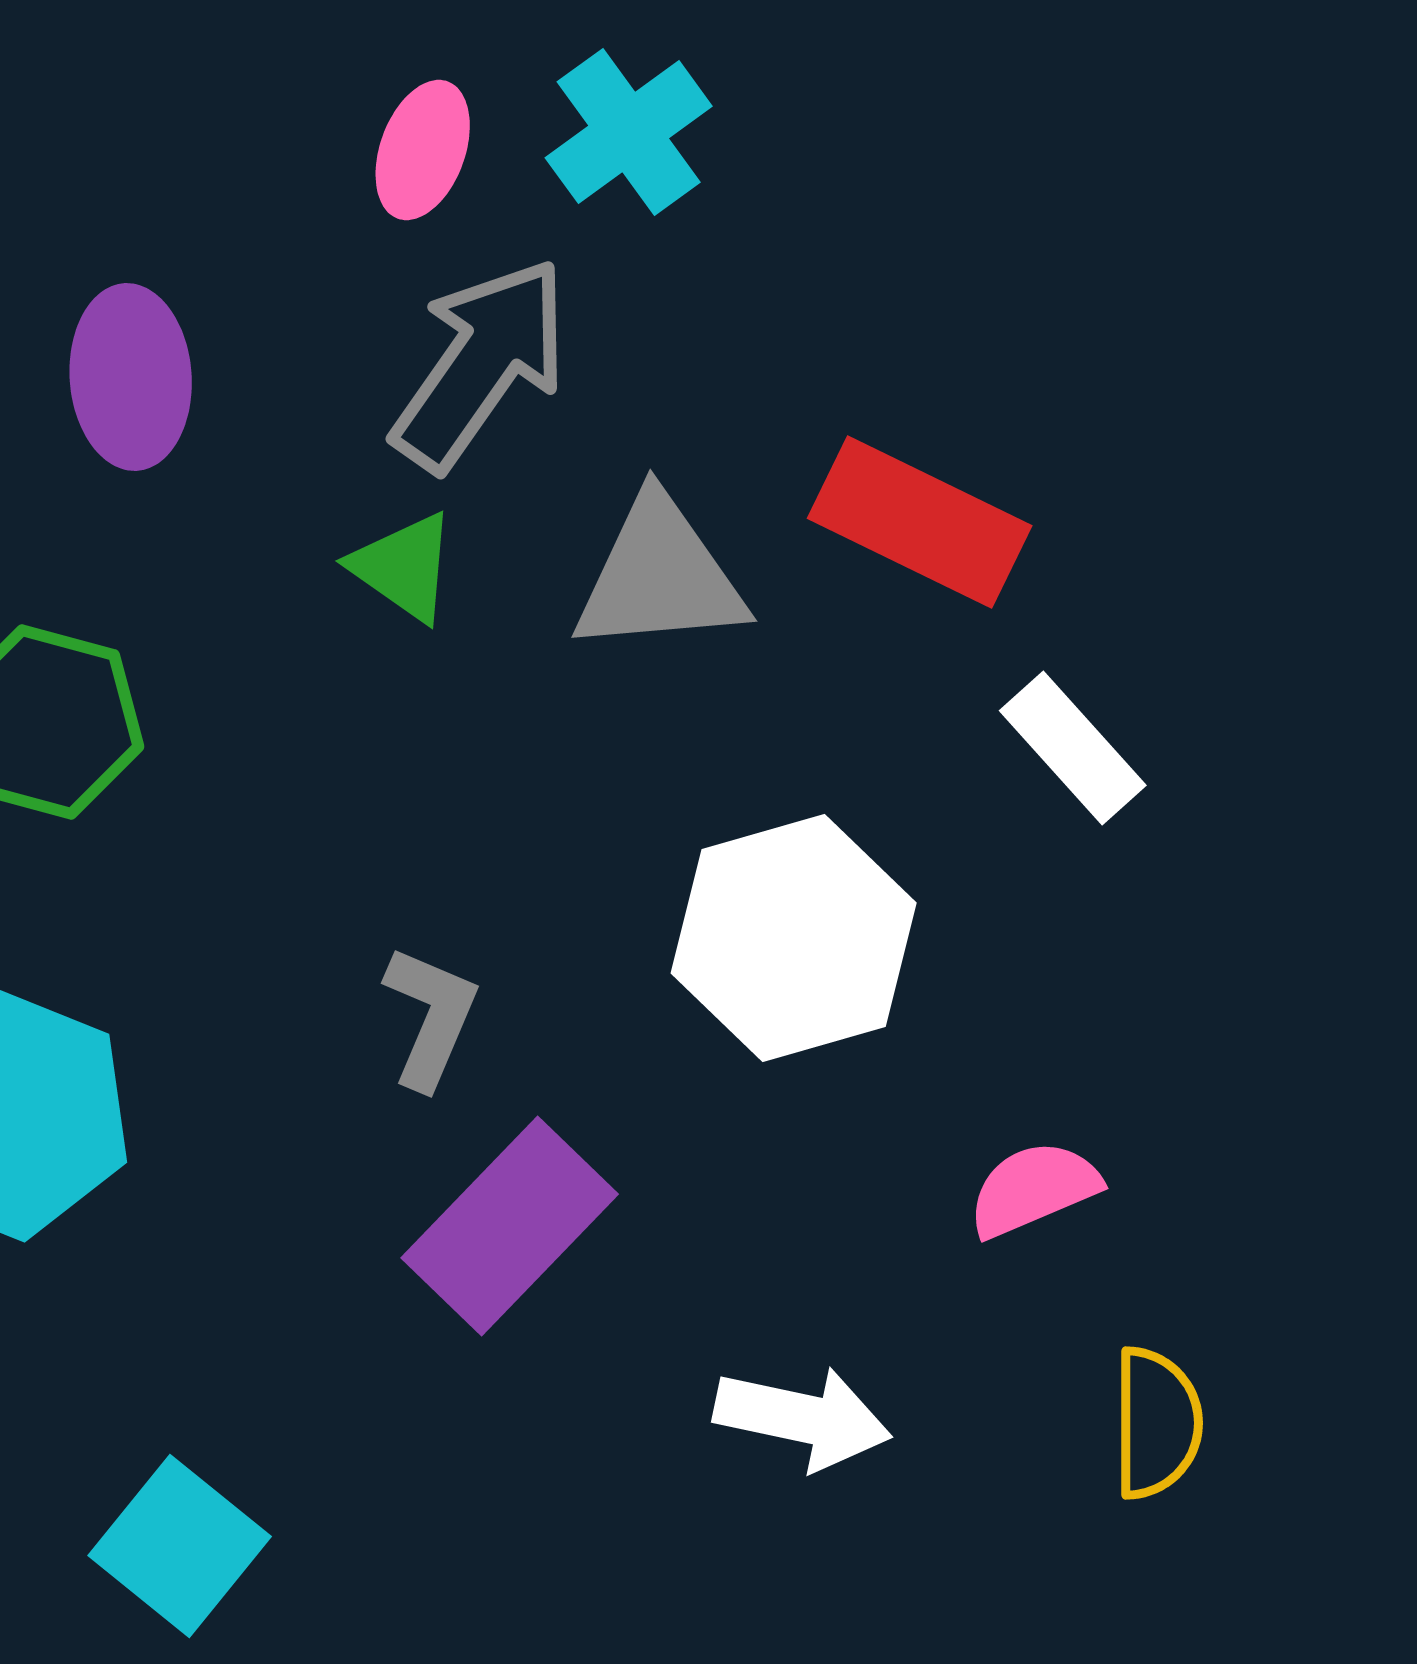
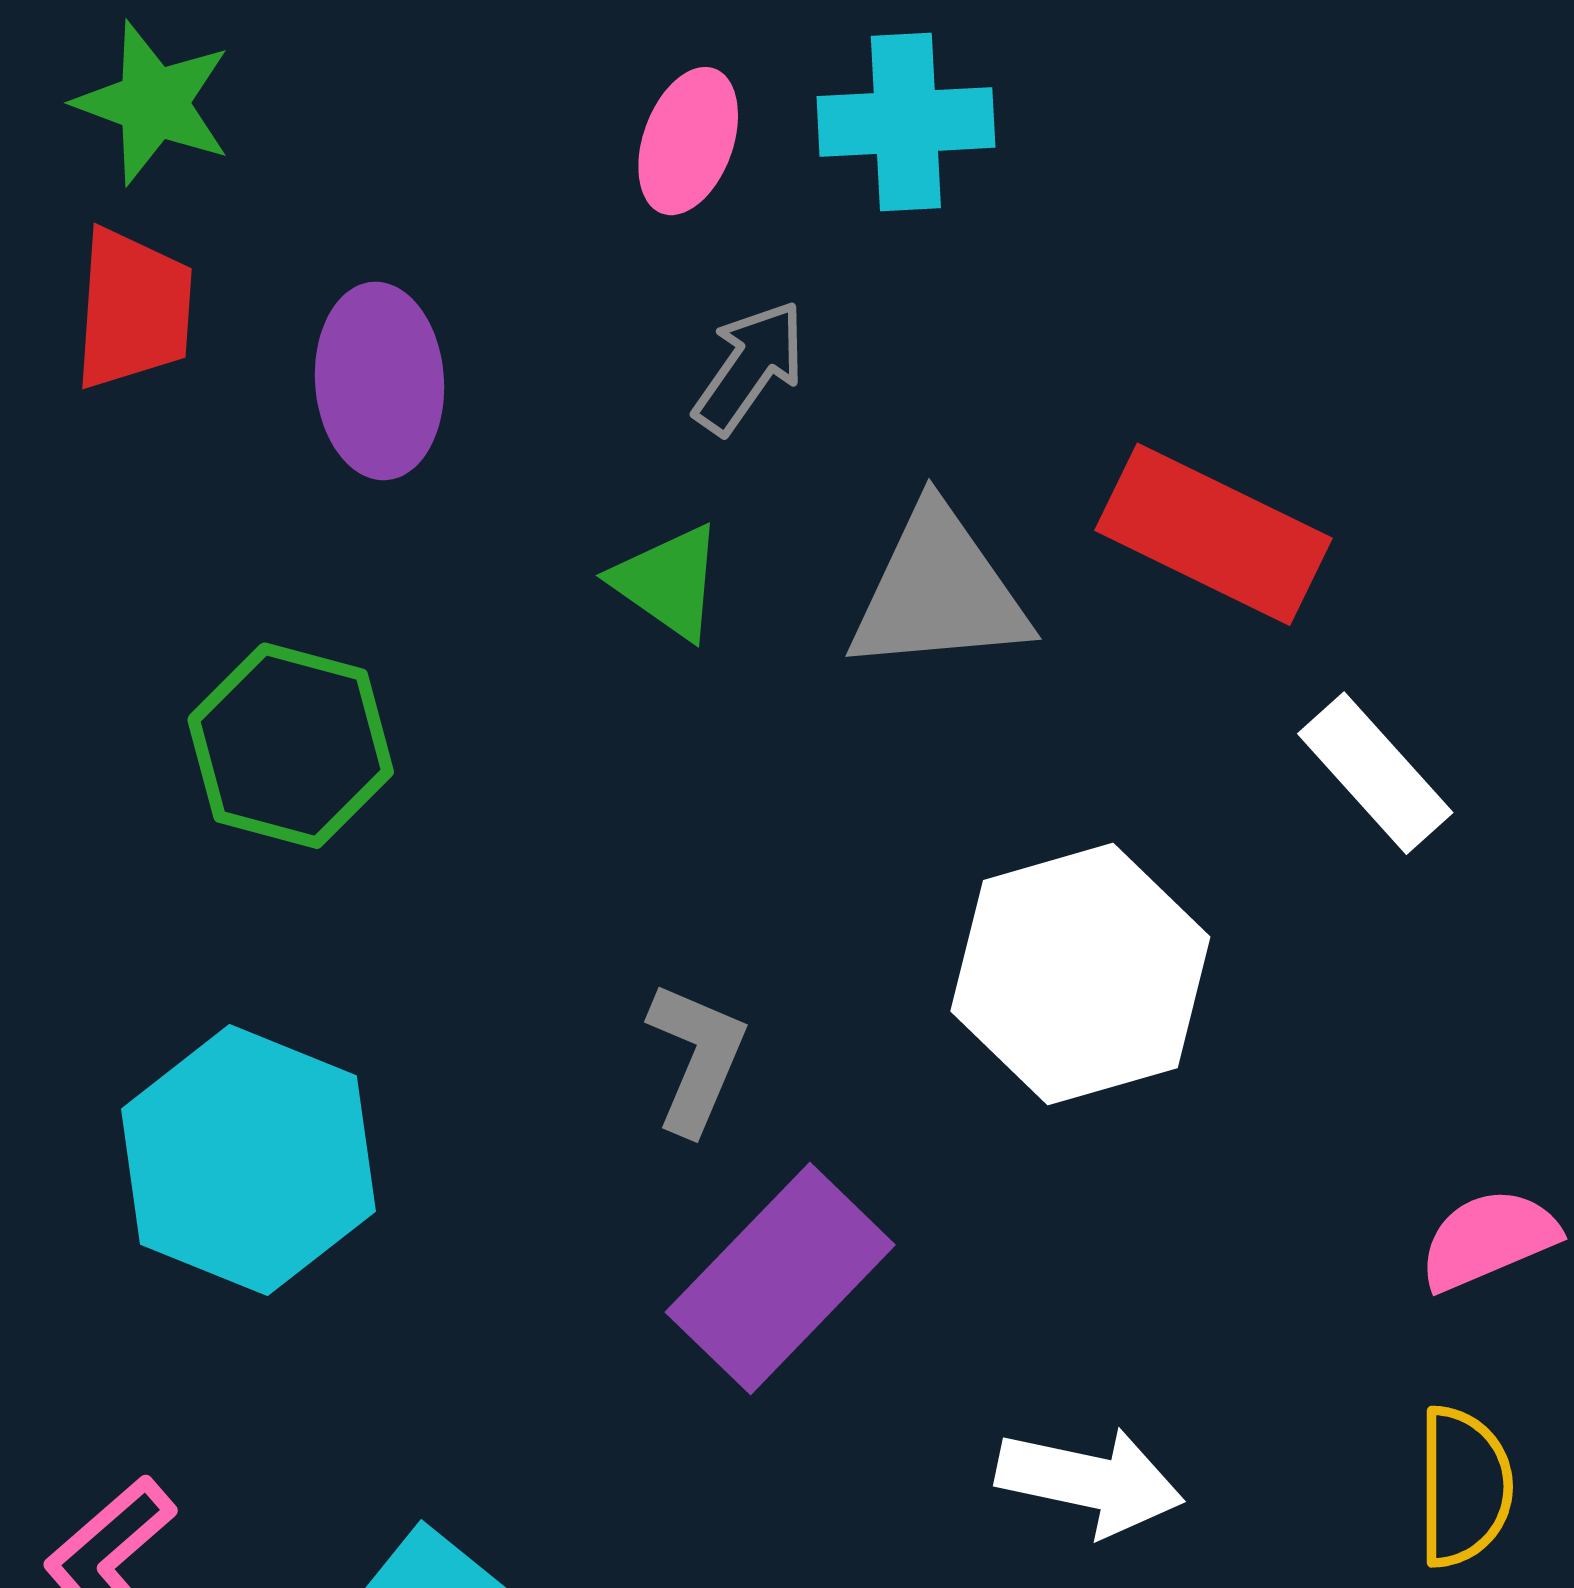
cyan cross: (629, 132) -> (906, 122), turned 33
gray arrow: (481, 364) -> (749, 367), size x0.6
pink semicircle: (1034, 1189) -> (1488, 1239), moved

